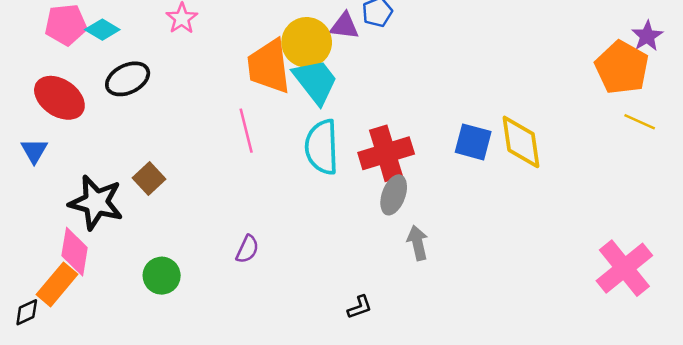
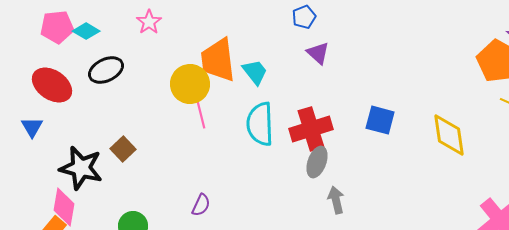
purple triangle: (344, 26) -> (318, 53), moved, turned 35
yellow circle: (307, 42) -> (190, 84), moved
cyan trapezoid: (315, 81) -> (255, 72), size x0.7
yellow diamond: (521, 142) -> (449, 135), moved

